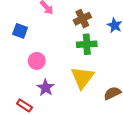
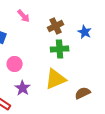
yellow triangle: (82, 78) -> (56, 79), turned 30

